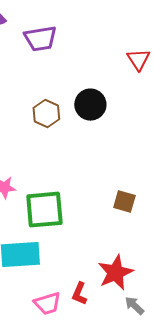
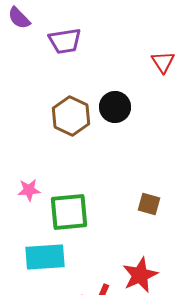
brown hexagon: (46, 114) -> (71, 116), size x1.4

